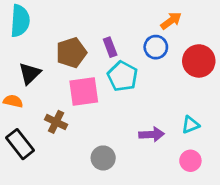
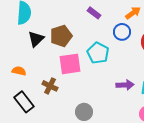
purple rectangle: (110, 47) -> (94, 13), moved, turned -32
black triangle: (30, 73) -> (36, 39), moved
purple arrow: (152, 134) -> (125, 85), moved

